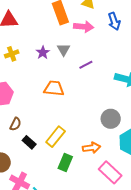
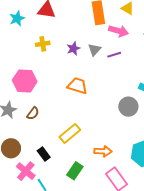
purple line: (86, 65) -> (114, 55), moved
gray circle: (111, 119) -> (128, 107), moved
black rectangle: (29, 142) -> (44, 154), moved
green rectangle: (65, 162) -> (75, 171), moved

